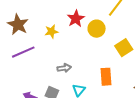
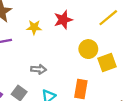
yellow circle: (97, 29) -> (88, 49), moved

